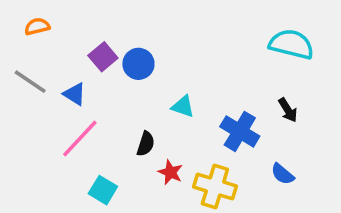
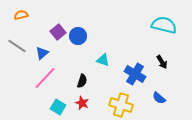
blue triangle: (74, 94) -> (42, 53), turned 48
red star: (170, 172) -> (82, 103), moved

